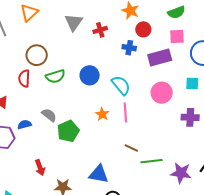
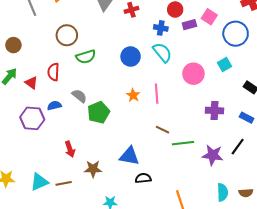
pink square: (177, 36) -> (209, 17), turned 35
purple rectangle: (160, 57) -> (189, 25), moved, size x0.6
blue circle: (90, 75) -> (131, 56), moved
red semicircle: (24, 78) -> (53, 72), moved
cyan square: (192, 83) -> (225, 64), turned -32
cyan semicircle: (121, 85) -> (162, 52), moved
purple cross: (190, 117) -> (214, 111), moved

